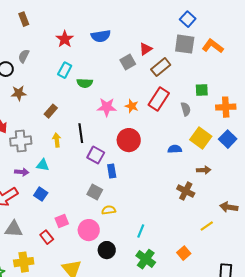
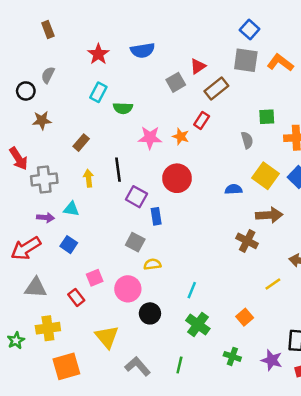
red rectangle: (159, 99) -> (202, 120), moved, size x0.6
brown arrow: (204, 170) -> (269, 215), size x1.5

